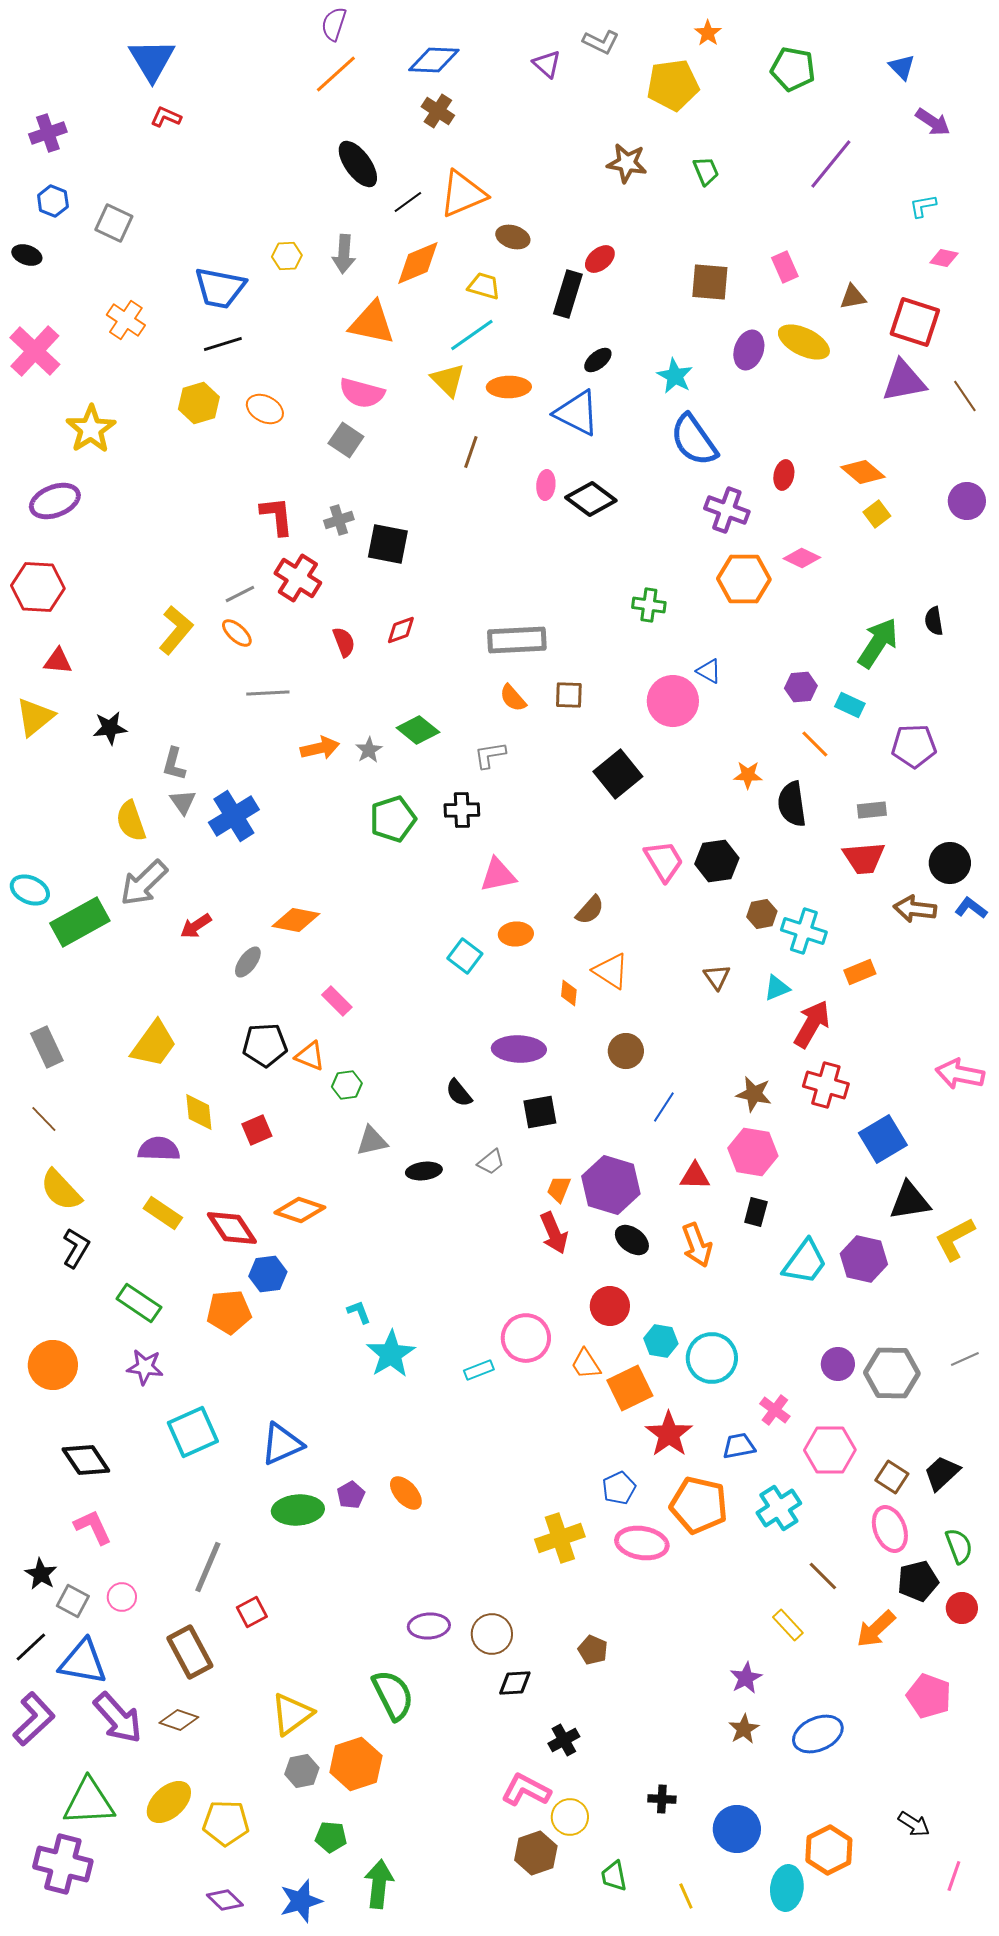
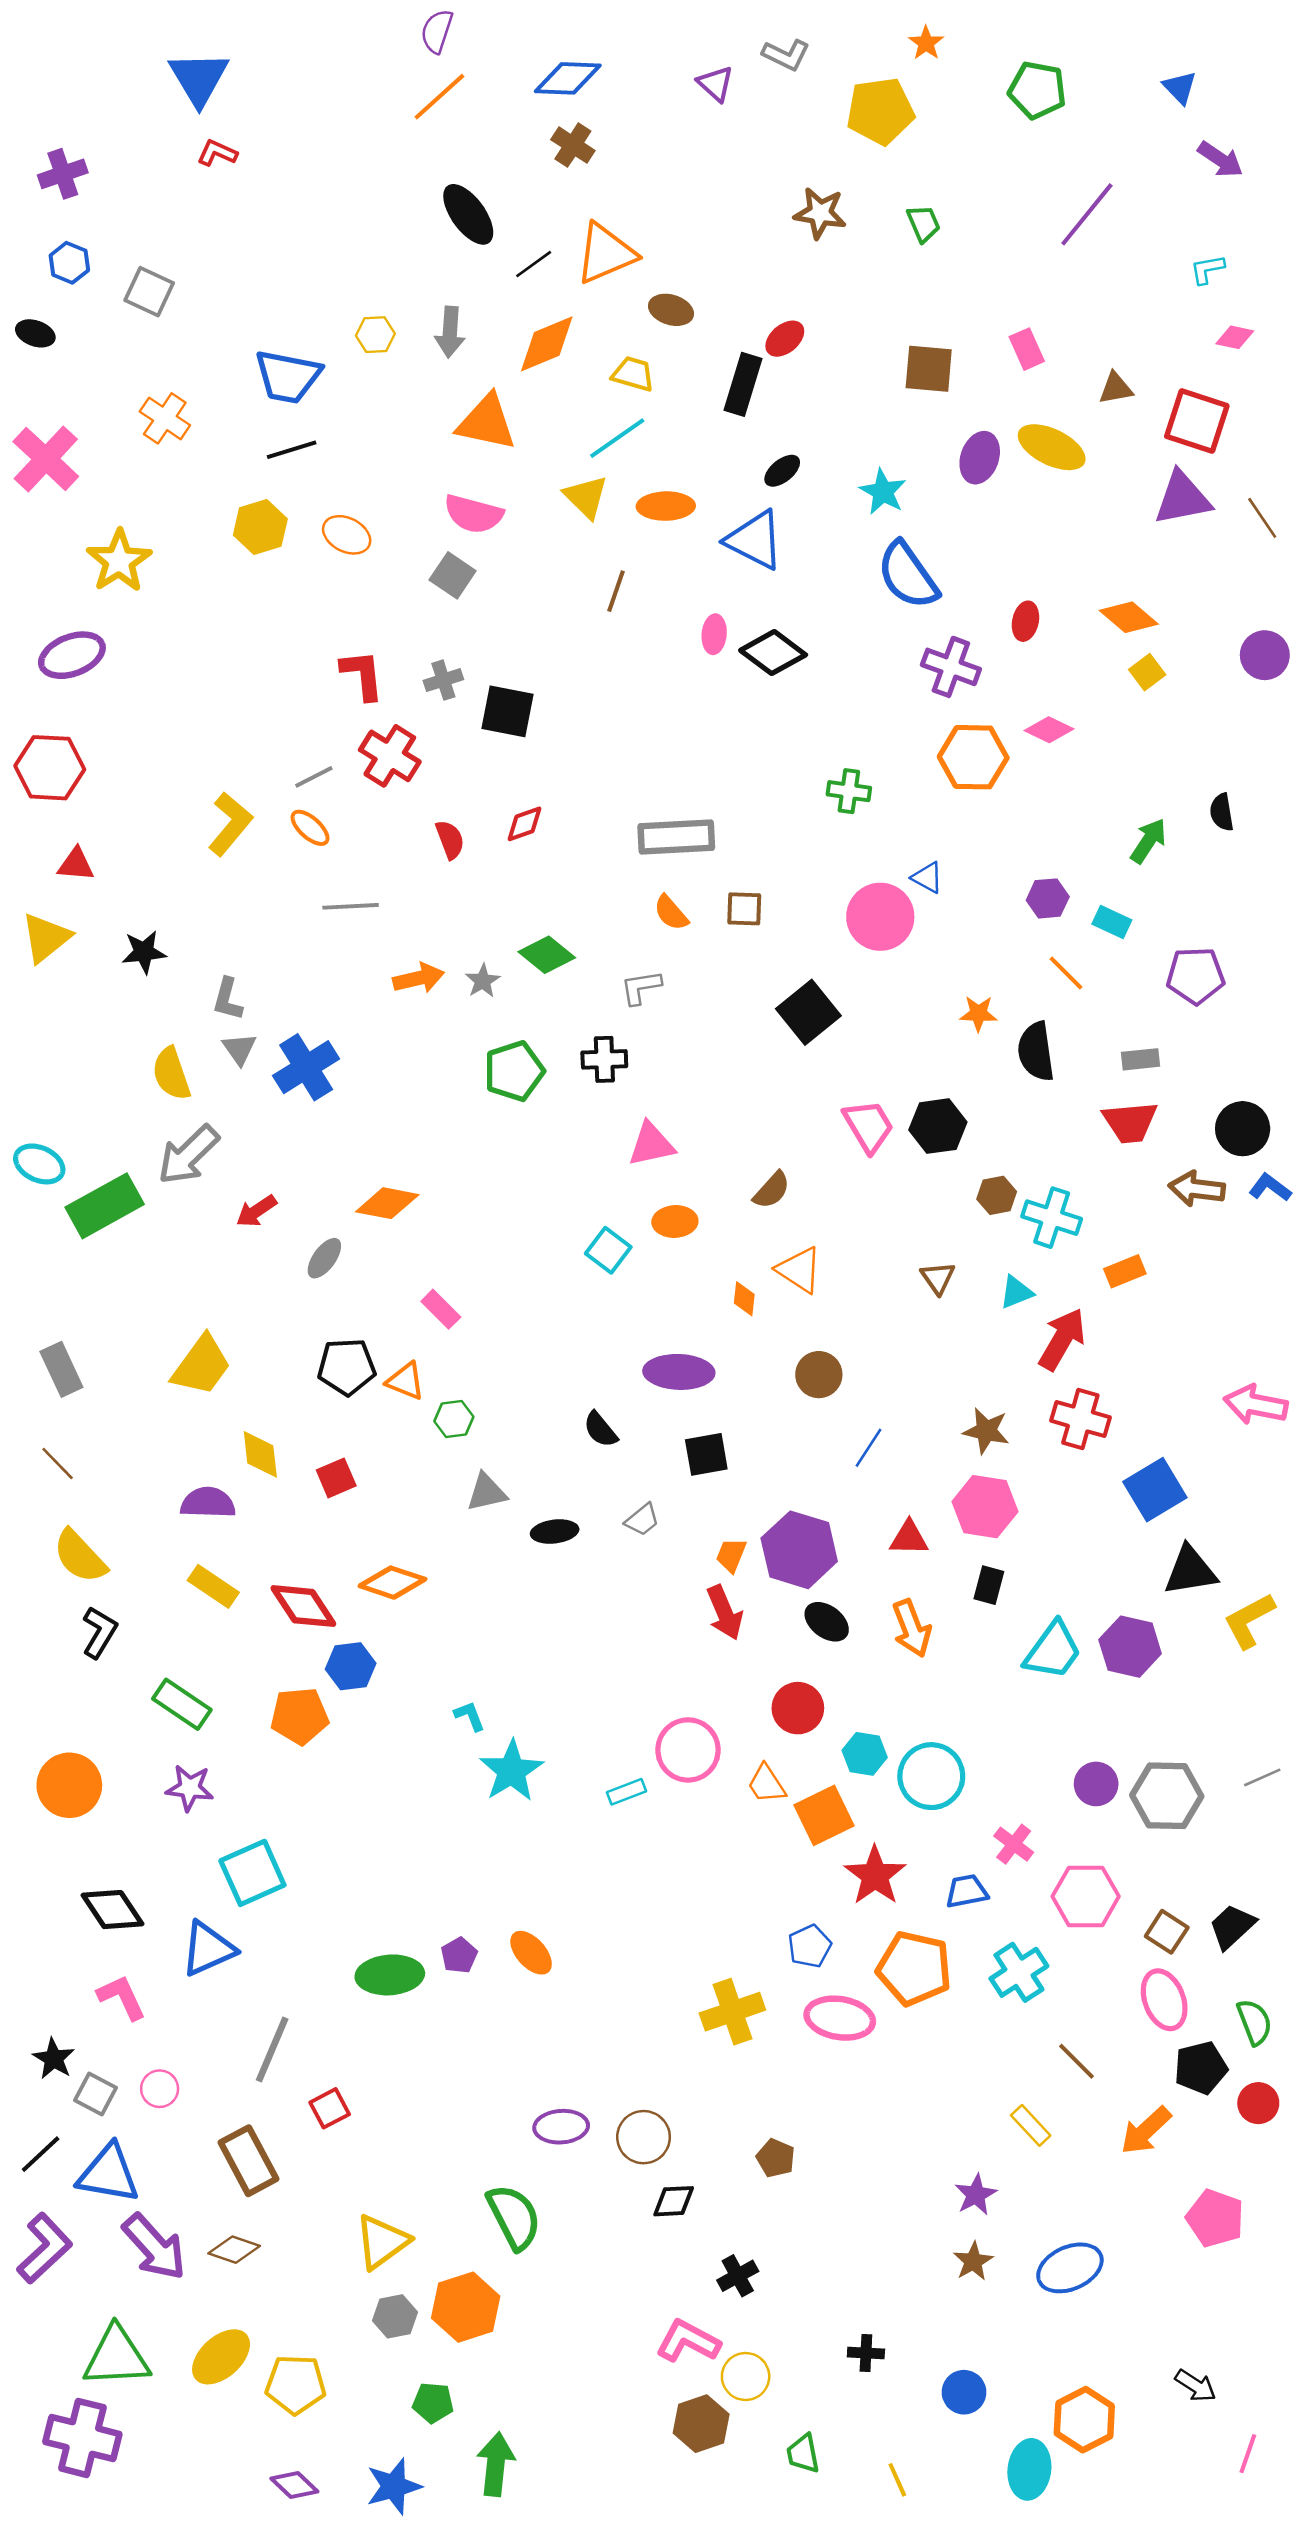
green arrow: (878, 643) -> (1148, 841), size x0.7
blue triangle: (282, 1444) -> (208, 1949), moved
blue circle: (737, 1829) -> (964, 2392), size x0.7

